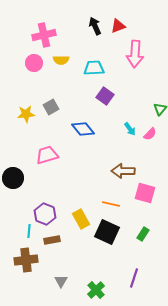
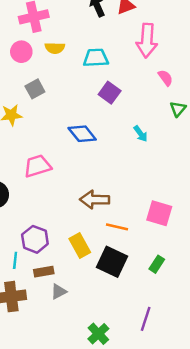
gray square: (51, 107) -> (35, 89), moved
pink semicircle: (150, 134) -> (165, 78), moved, turned -80
brown arrow: (123, 171) -> (95, 200), moved
gray triangle: (61, 281) -> (59, 292), moved, turned 32

